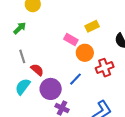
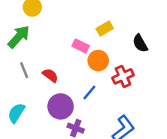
green arrow: (20, 28) -> (19, 37), size x1.5
red semicircle: (37, 70) -> (50, 75), moved
cyan semicircle: (23, 87) -> (16, 113), moved

